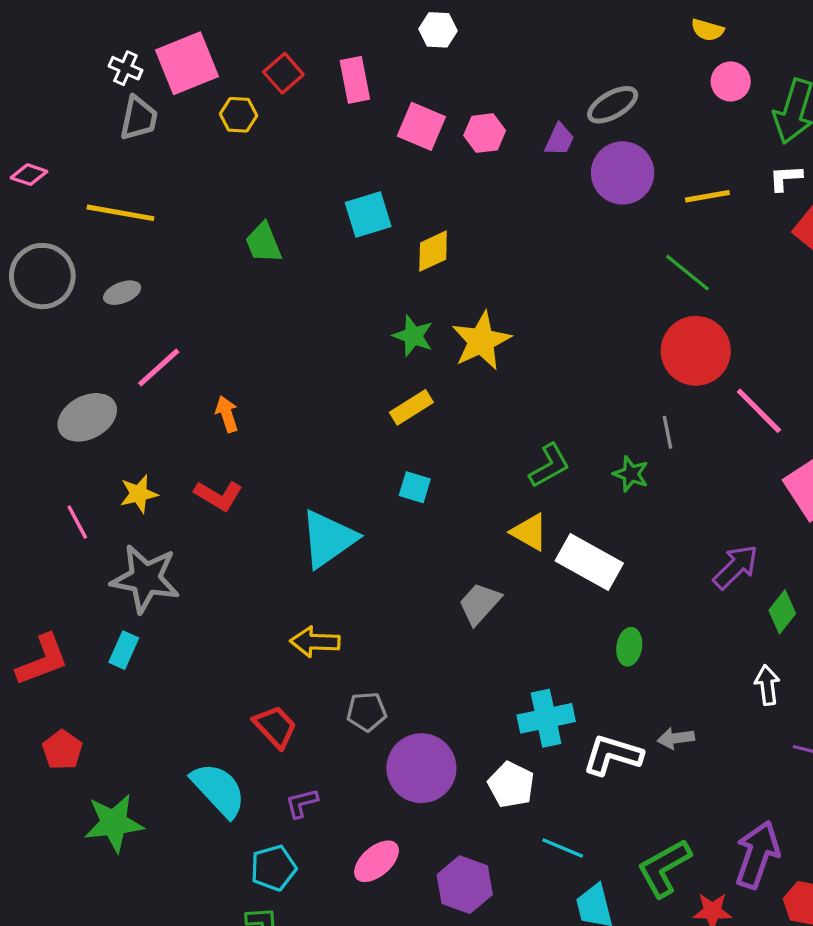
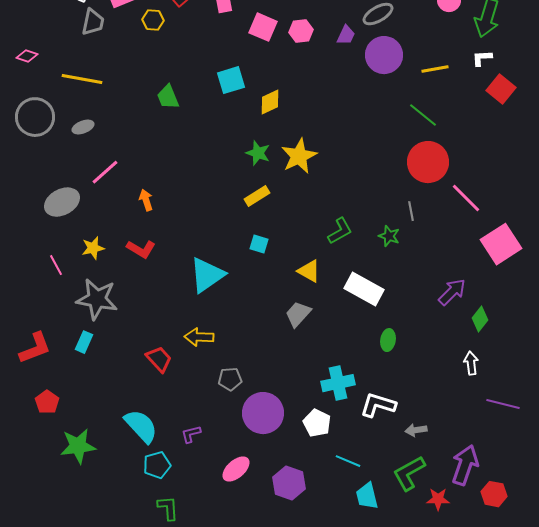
yellow triangle: (529, 532) -> (309, 271), moved
red trapezoid: (275, 727) -> (159, 359), moved
gray arrow: (676, 738) -> (416, 430), moved
cyan pentagon: (273, 868) -> (157, 465), moved

